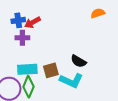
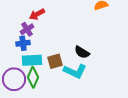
blue cross: (18, 20) -> (23, 43), moved
purple cross: (22, 38) -> (27, 29), turned -32

